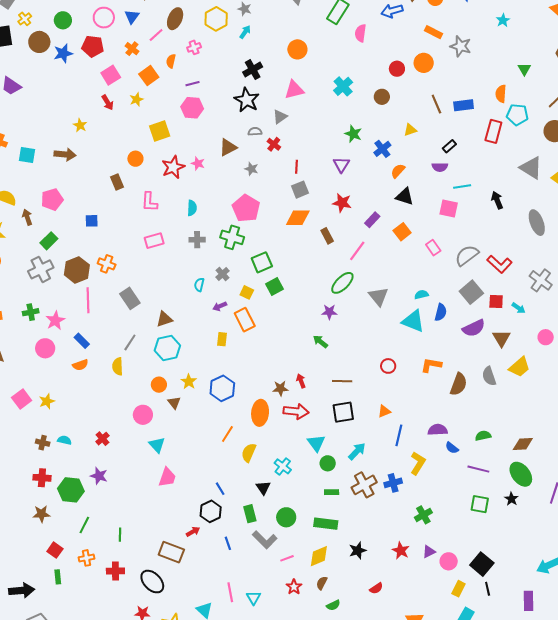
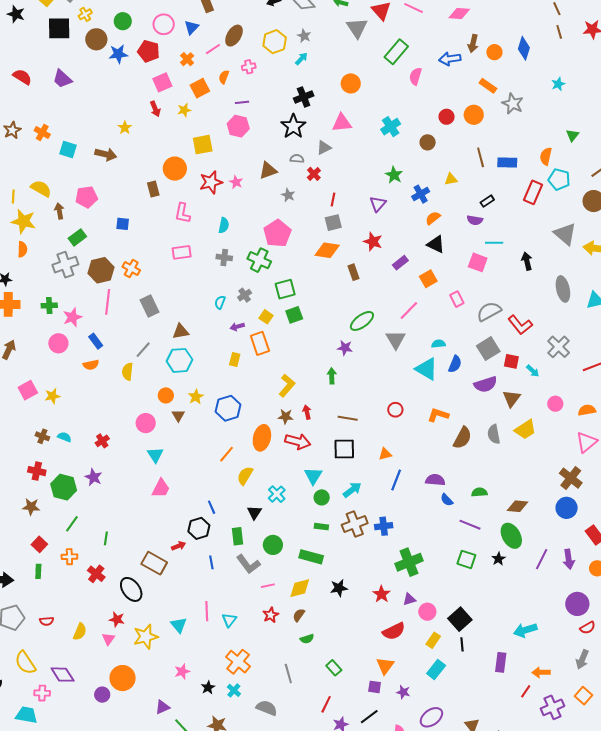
orange circle: (135, 159) -> (175, 169), size x1.5
pink line: (357, 251) -> (409, 310), moved
green arrow: (320, 342) -> (332, 376), turned 42
yellow L-shape: (418, 463) -> (287, 386), moved
green cross: (423, 515) -> (409, 562), size x1.5
red cross: (115, 571) -> (96, 574), turned 30
red semicircle: (376, 588) -> (394, 631), moved, size x1.6

